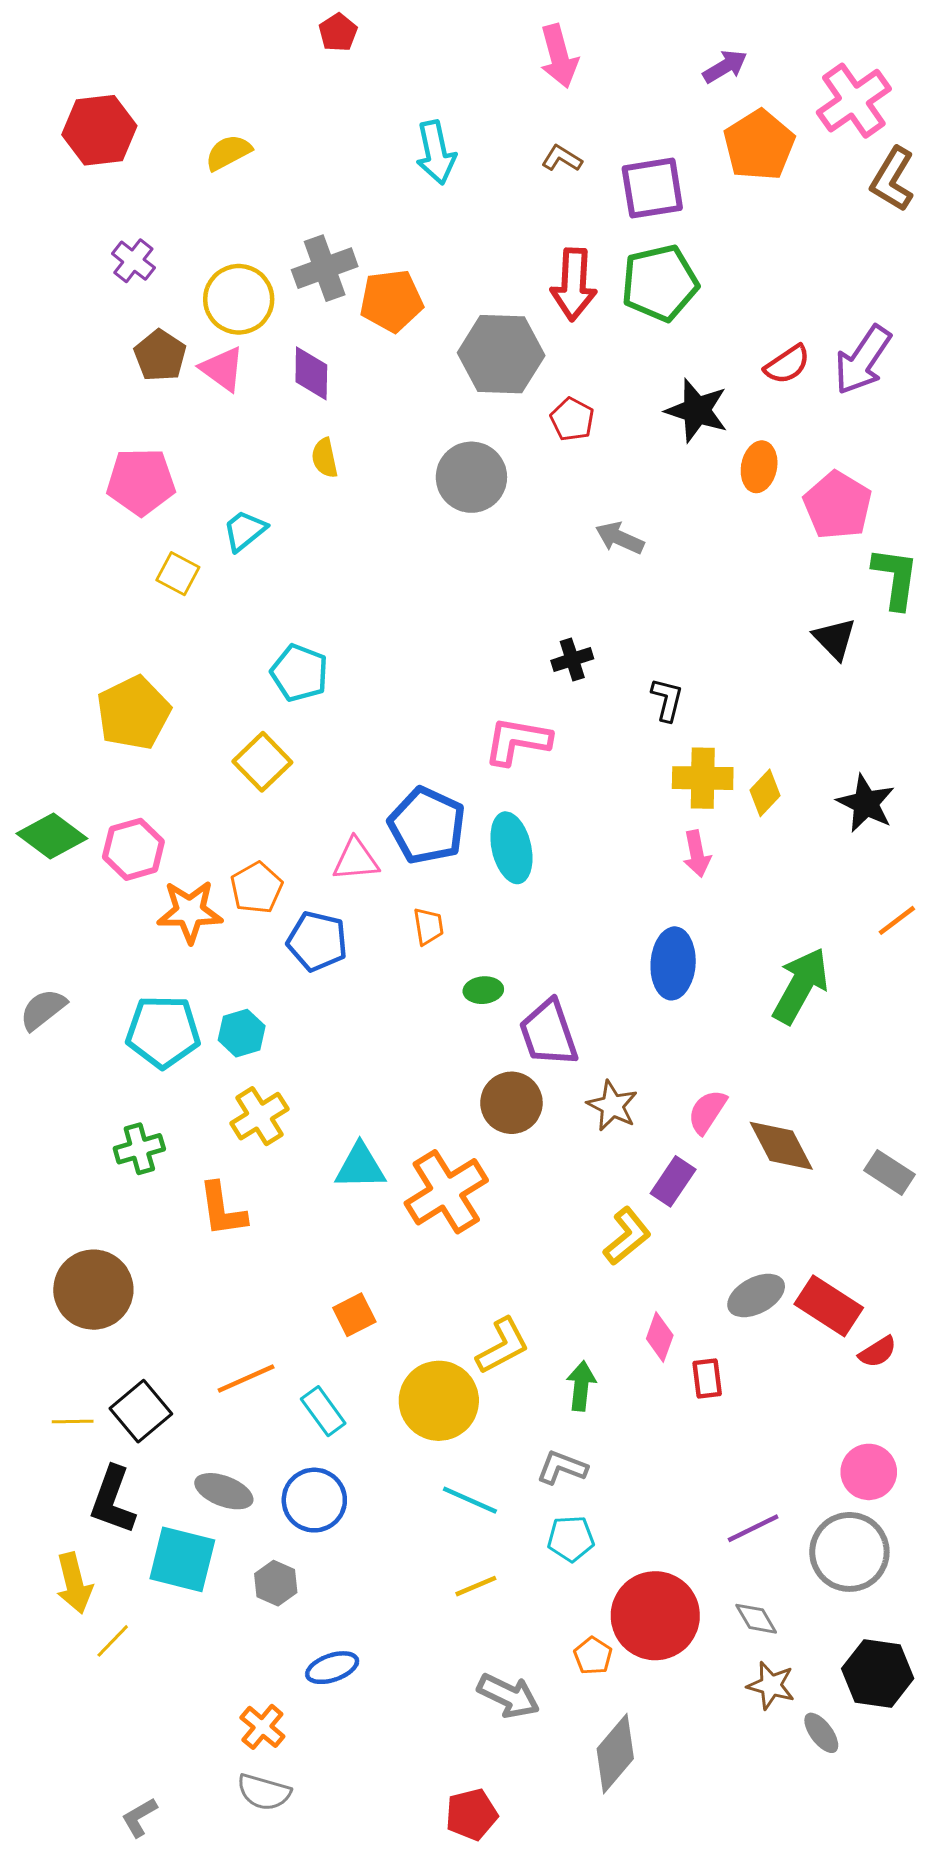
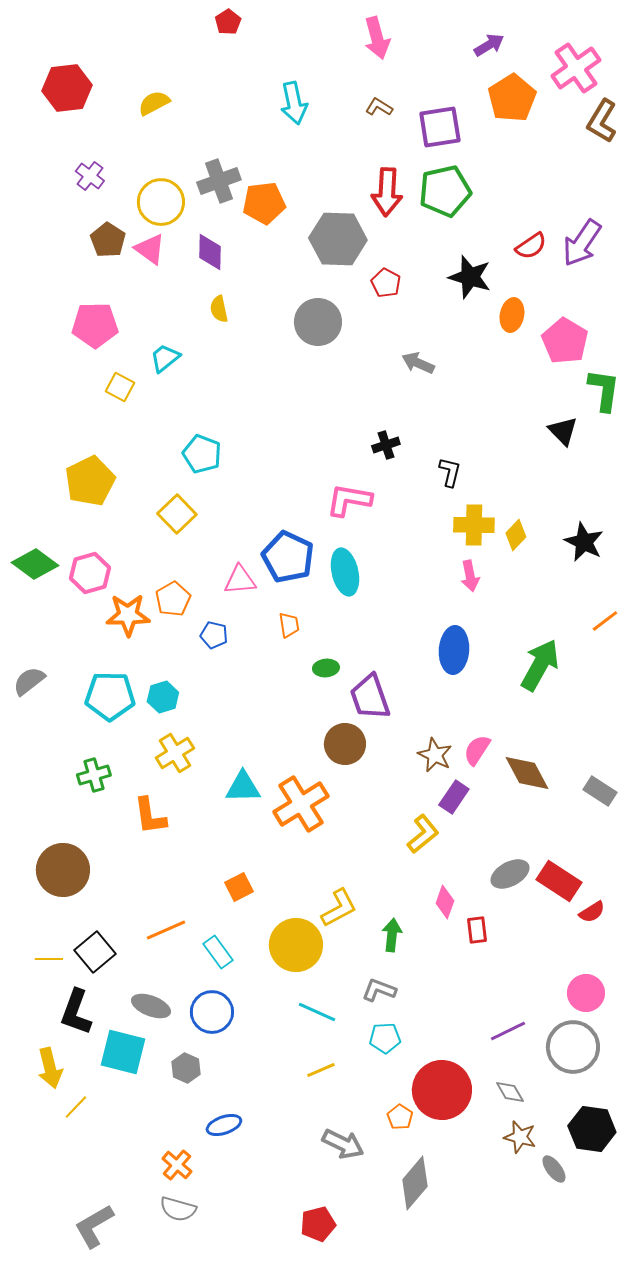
blue pentagon: (317, 941) -> (214, 635), size x0.7
brown star: (612, 1106) -> (435, 755), moved
gray L-shape: (139, 1817) -> (94, 1226), size x1.6

